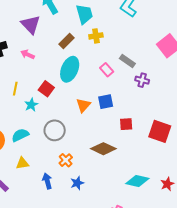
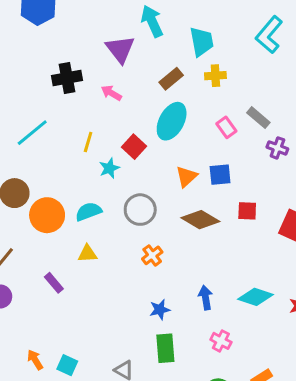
brown diamond: (103, 149) -> (200, 220), moved
blue arrow: (47, 181) -> (206, 298), moved
blue star: (77, 183) -> (160, 310), moved

